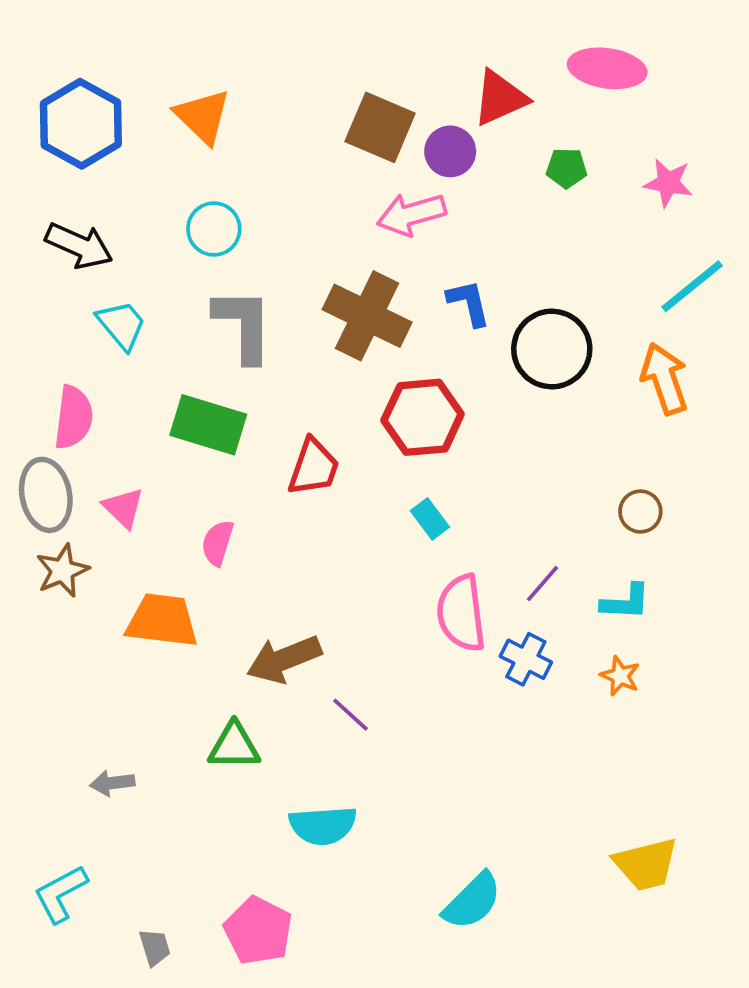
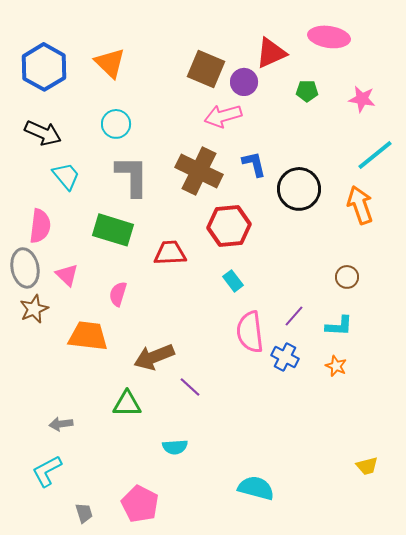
red trapezoid: (314, 467) -> (170, 253), turned -112
cyan semicircle: (323, 825) -> (175, 447), size x0.7
yellow trapezoid: (646, 864) -> (367, 466), moved, size x0.6
cyan L-shape: (61, 894) -> (47, 471), moved
cyan semicircle: (472, 901) -> (256, 488), turned -120

